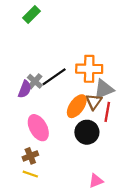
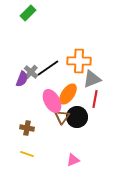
brown triangle: (94, 102) -> (62, 117), moved
pink ellipse: (38, 128) -> (52, 101), moved
brown cross: (30, 156) -> (27, 128), moved, turned 32
pink triangle: (96, 181) -> (73, 160), moved

